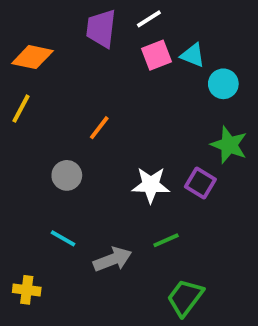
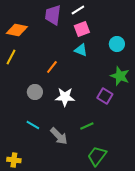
cyan triangle: (193, 55) -> (81, 50), moved
white star: (151, 185) -> (65, 97), moved
gray arrow: (113, 259) -> (59, 136), turned 66
yellow cross: (27, 290) -> (14, 160), moved

